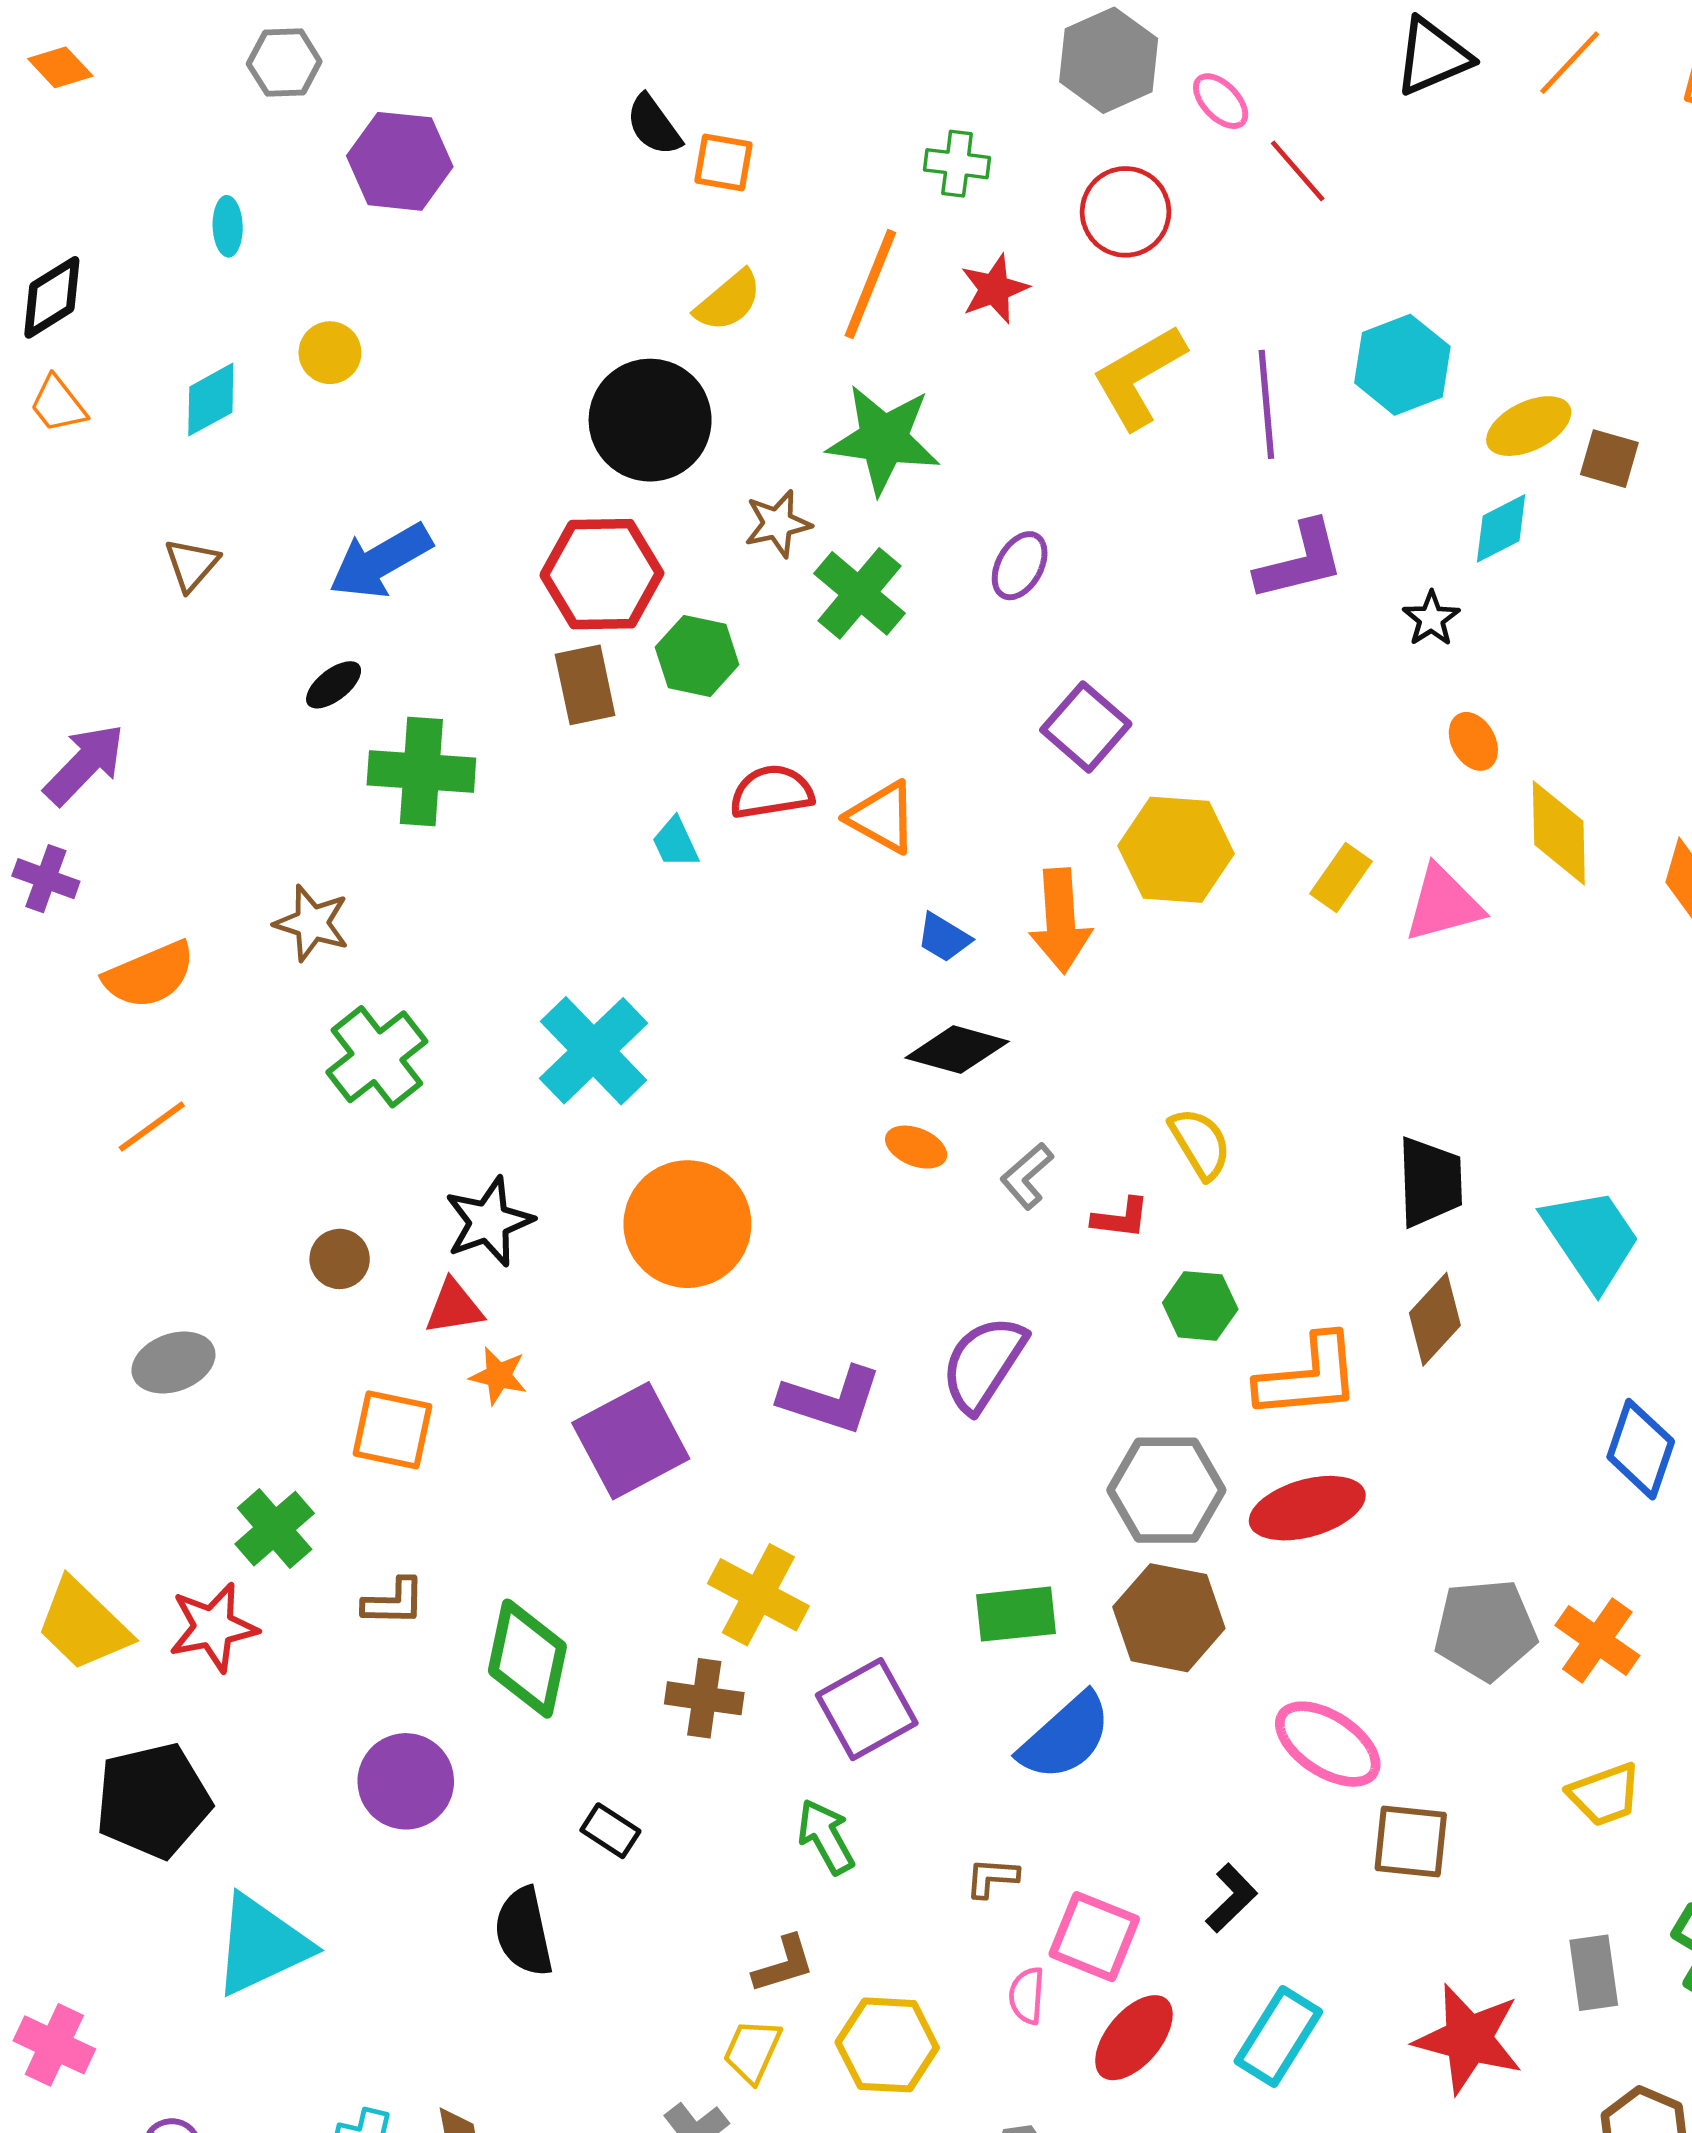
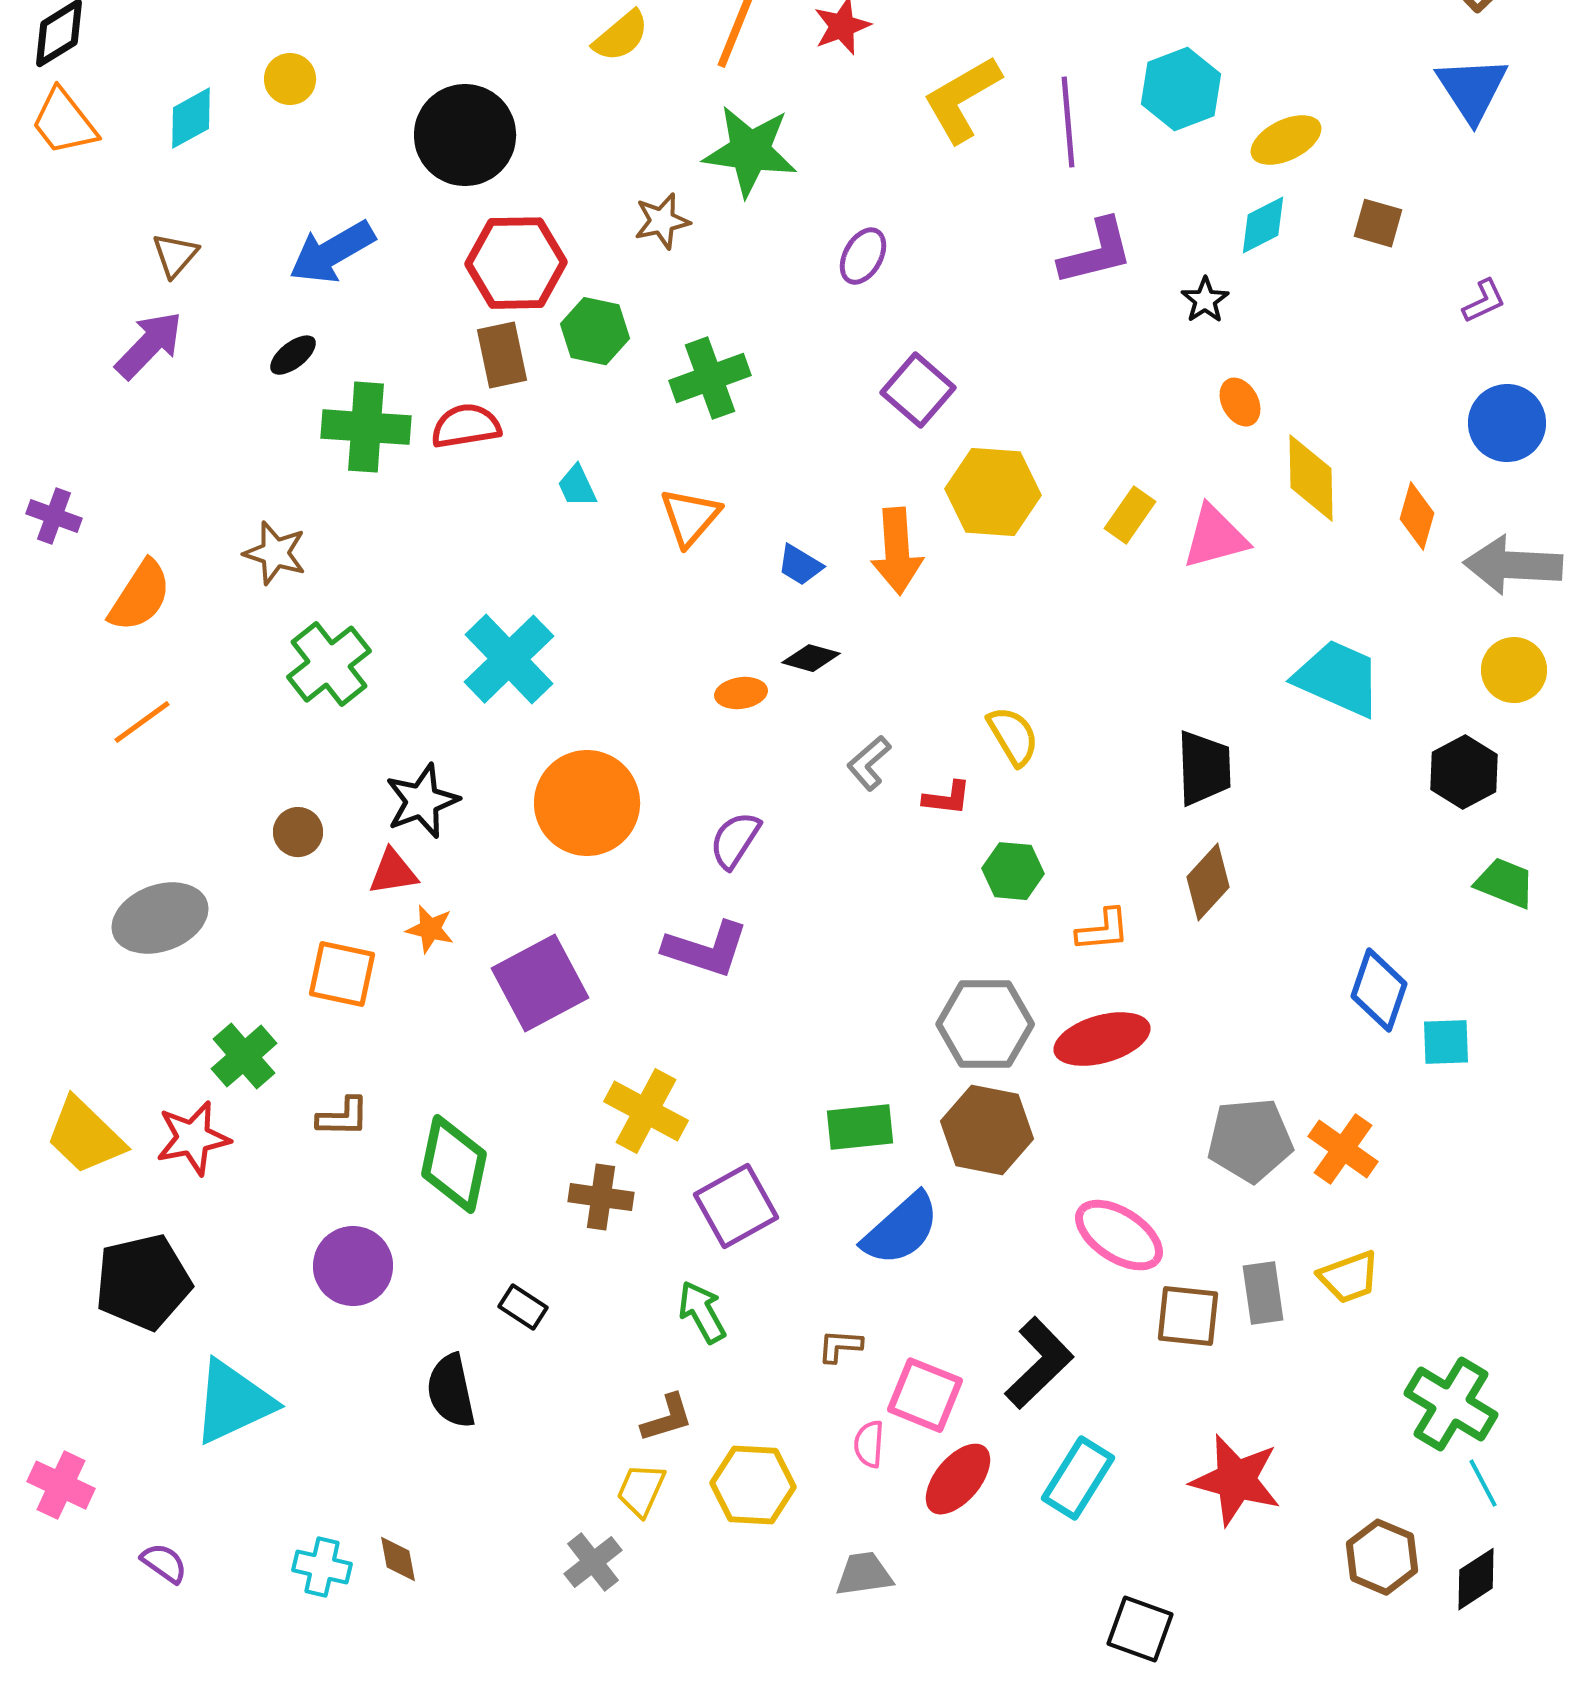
orange trapezoid: (58, 404) -> (64, 122), size x1.4
black circle: (650, 420) -> (465, 135), moved
brown square: (1609, 459) -> (1378, 223), moved
green cross: (860, 593) -> (710, 378), moved, turned 30
purple arrow: (84, 764) -> (149, 345), moved
red semicircle: (772, 792) -> (466, 426), moved
orange triangle: (882, 817) -> (690, 517), moved, turned 42
orange semicircle: (149, 975) -> (140, 596), turned -34
black diamond: (957, 1050) -> (811, 658), size x0.7
orange ellipse: (916, 1147) -> (741, 693), moved, turned -30
cyan trapezoid: (1591, 1239) -> (1338, 678), moved, turned -32
gray ellipse: (173, 1362) -> (160, 918), size x1.4
purple semicircle: (983, 1364) -> (735, 840), moved, size x0.7
orange L-shape: (1308, 1377) -> (1103, 930), size x0.6
black L-shape: (1231, 1898) -> (1039, 1363), size x1.6
gray rectangle: (1594, 1973) -> (1263, 1293), moved

